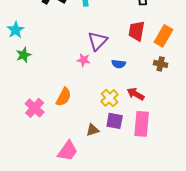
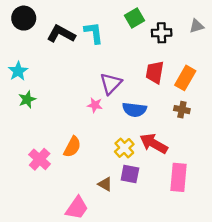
blue semicircle: (119, 64) -> (134, 110), size x1.5
red arrow: (136, 94) -> (154, 143), size x1.4
pink rectangle: (142, 124) -> (178, 177), moved
brown triangle: (93, 130) -> (105, 184), turned 48

